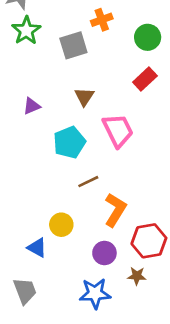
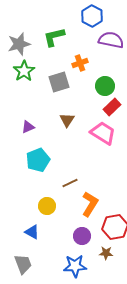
green circle: (148, 37) -> (105, 86), moved
pink trapezoid: (118, 130) -> (103, 133), moved, turned -32
cyan pentagon: (69, 142) -> (38, 160), moved
yellow circle: (61, 225) -> (47, 206), moved

